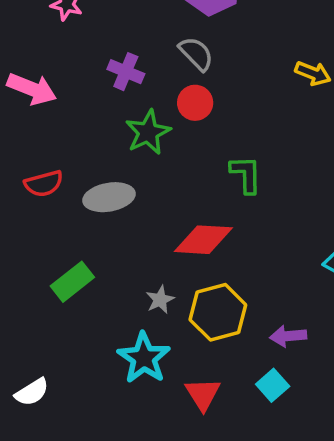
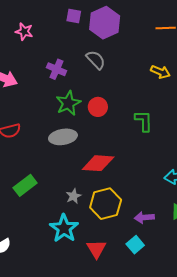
red circle: (195, 103) -> (98, 107), moved
green L-shape: (246, 174) -> (144, 121), moved
gray ellipse: (109, 197) -> (63, 137), moved

